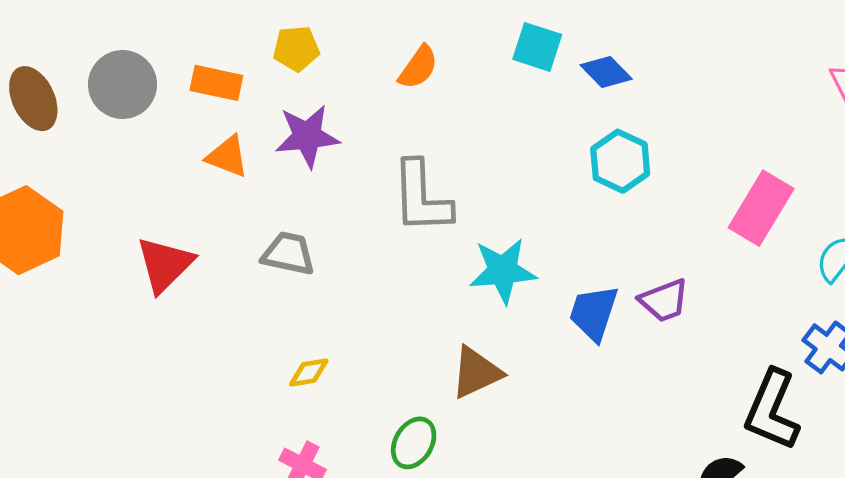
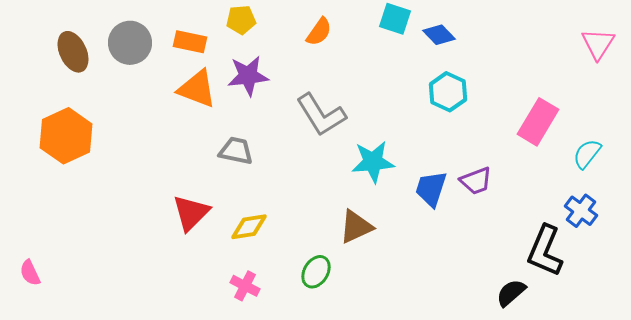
orange triangle: (227, 156) -> (197, 89), size x1.4
gray L-shape: (421, 197) -> (321, 115), turned -30
red triangle: (165, 264) -> (191, 213), moved
yellow diamond: (309, 372) -> (249, 227), size x1.4

